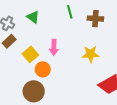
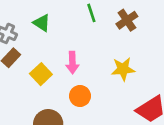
brown cross: (95, 19) -> (127, 20), turned -35
orange circle: (43, 69) -> (80, 96), moved

